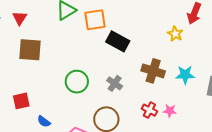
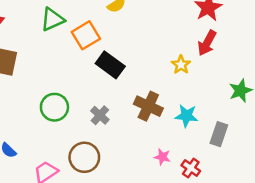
orange square: (95, 20) -> (86, 35), turned -30
red cross: (149, 110) -> (191, 168), moved

